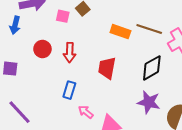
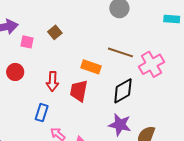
pink square: (63, 16) -> (27, 42), moved
orange rectangle: (120, 32) -> (91, 67), moved
red arrow: (70, 52) -> (53, 81), moved

